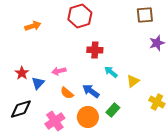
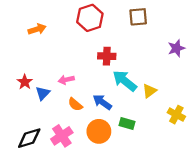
brown square: (145, 15) -> (138, 17), moved
cyan arrow: (111, 72) -> (125, 81), size x1.6
black diamond: (21, 109) -> (29, 138), moved
green rectangle: (113, 110) -> (127, 123), turned 64

